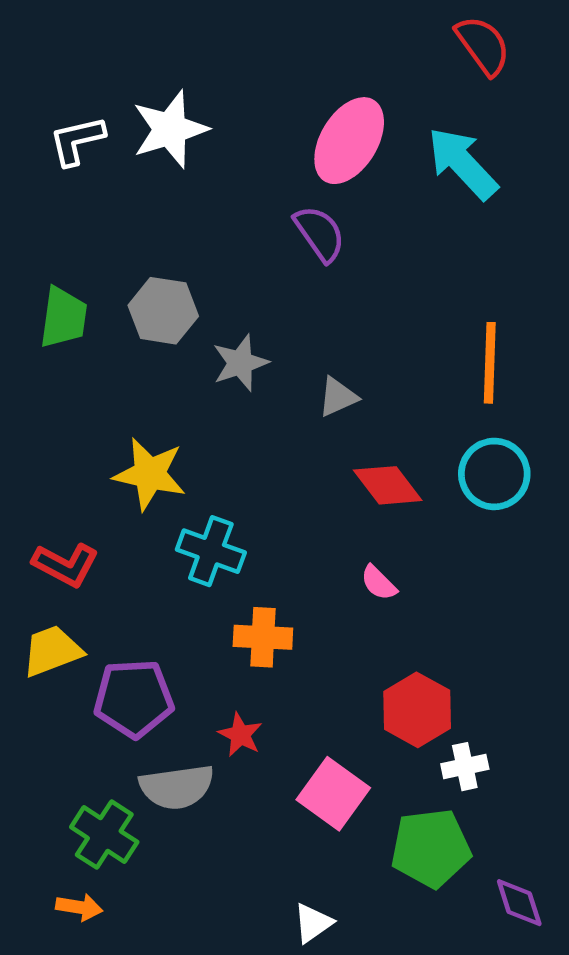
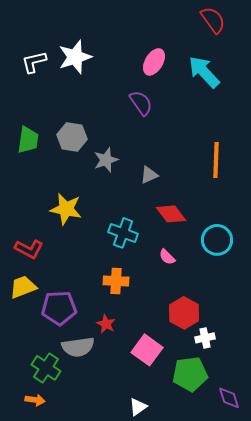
pink ellipse: (349, 141) -> (154, 62), size x0.7
cyan circle: (494, 474) -> (217, 240), moved
cyan cross: (211, 551) -> (123, 233), moved

